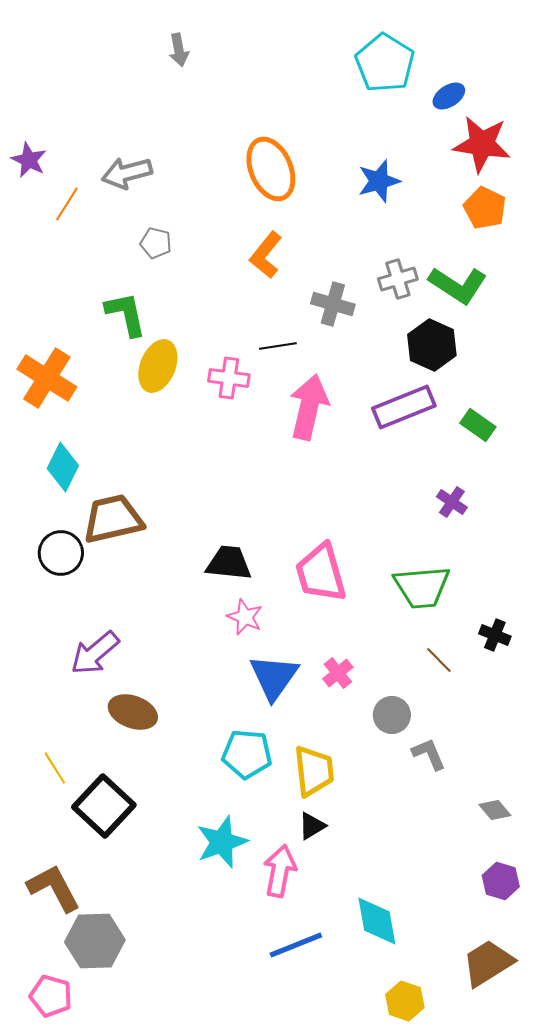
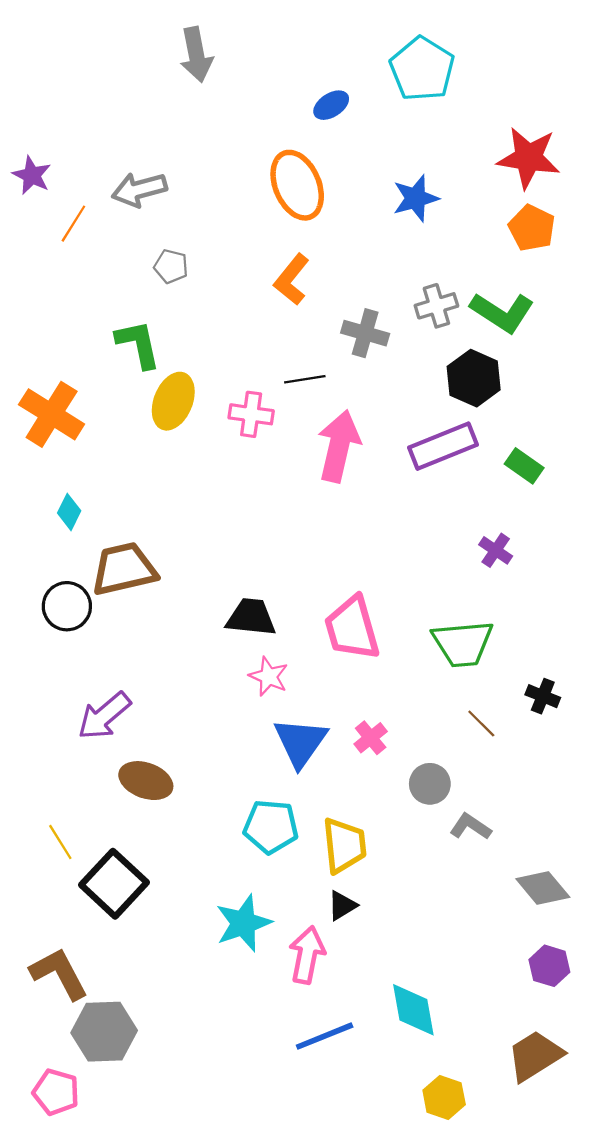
gray arrow: (179, 50) -> (196, 55), size x1.5
blue ellipse: (449, 96) -> (331, 105), moved
cyan diamond: (63, 467) -> (69, 512), size x0.7
gray L-shape: (429, 754) -> (470, 827), turned -33
gray diamond: (495, 810) -> (543, 888), size x1.5

